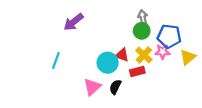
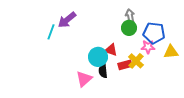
yellow cross: (144, 55) -> (136, 61), moved
yellow triangle: (188, 57) -> (171, 52), turned 35
cyan line: (56, 60) -> (51, 32), moved
black semicircle: (115, 87) -> (103, 71), moved, turned -32

